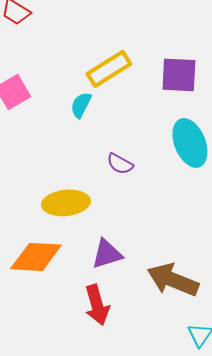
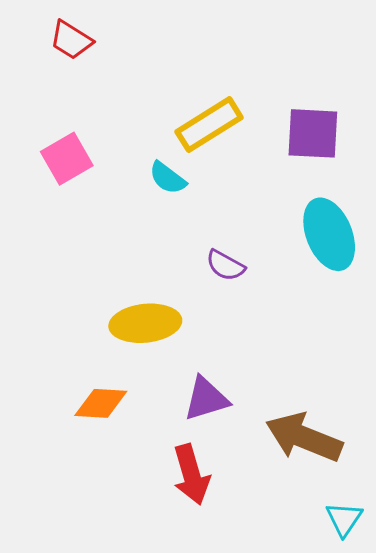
cyan semicircle: (81, 105) -> (168, 178), turned -80
orange diamond: (36, 257) -> (101, 403), size x0.7

